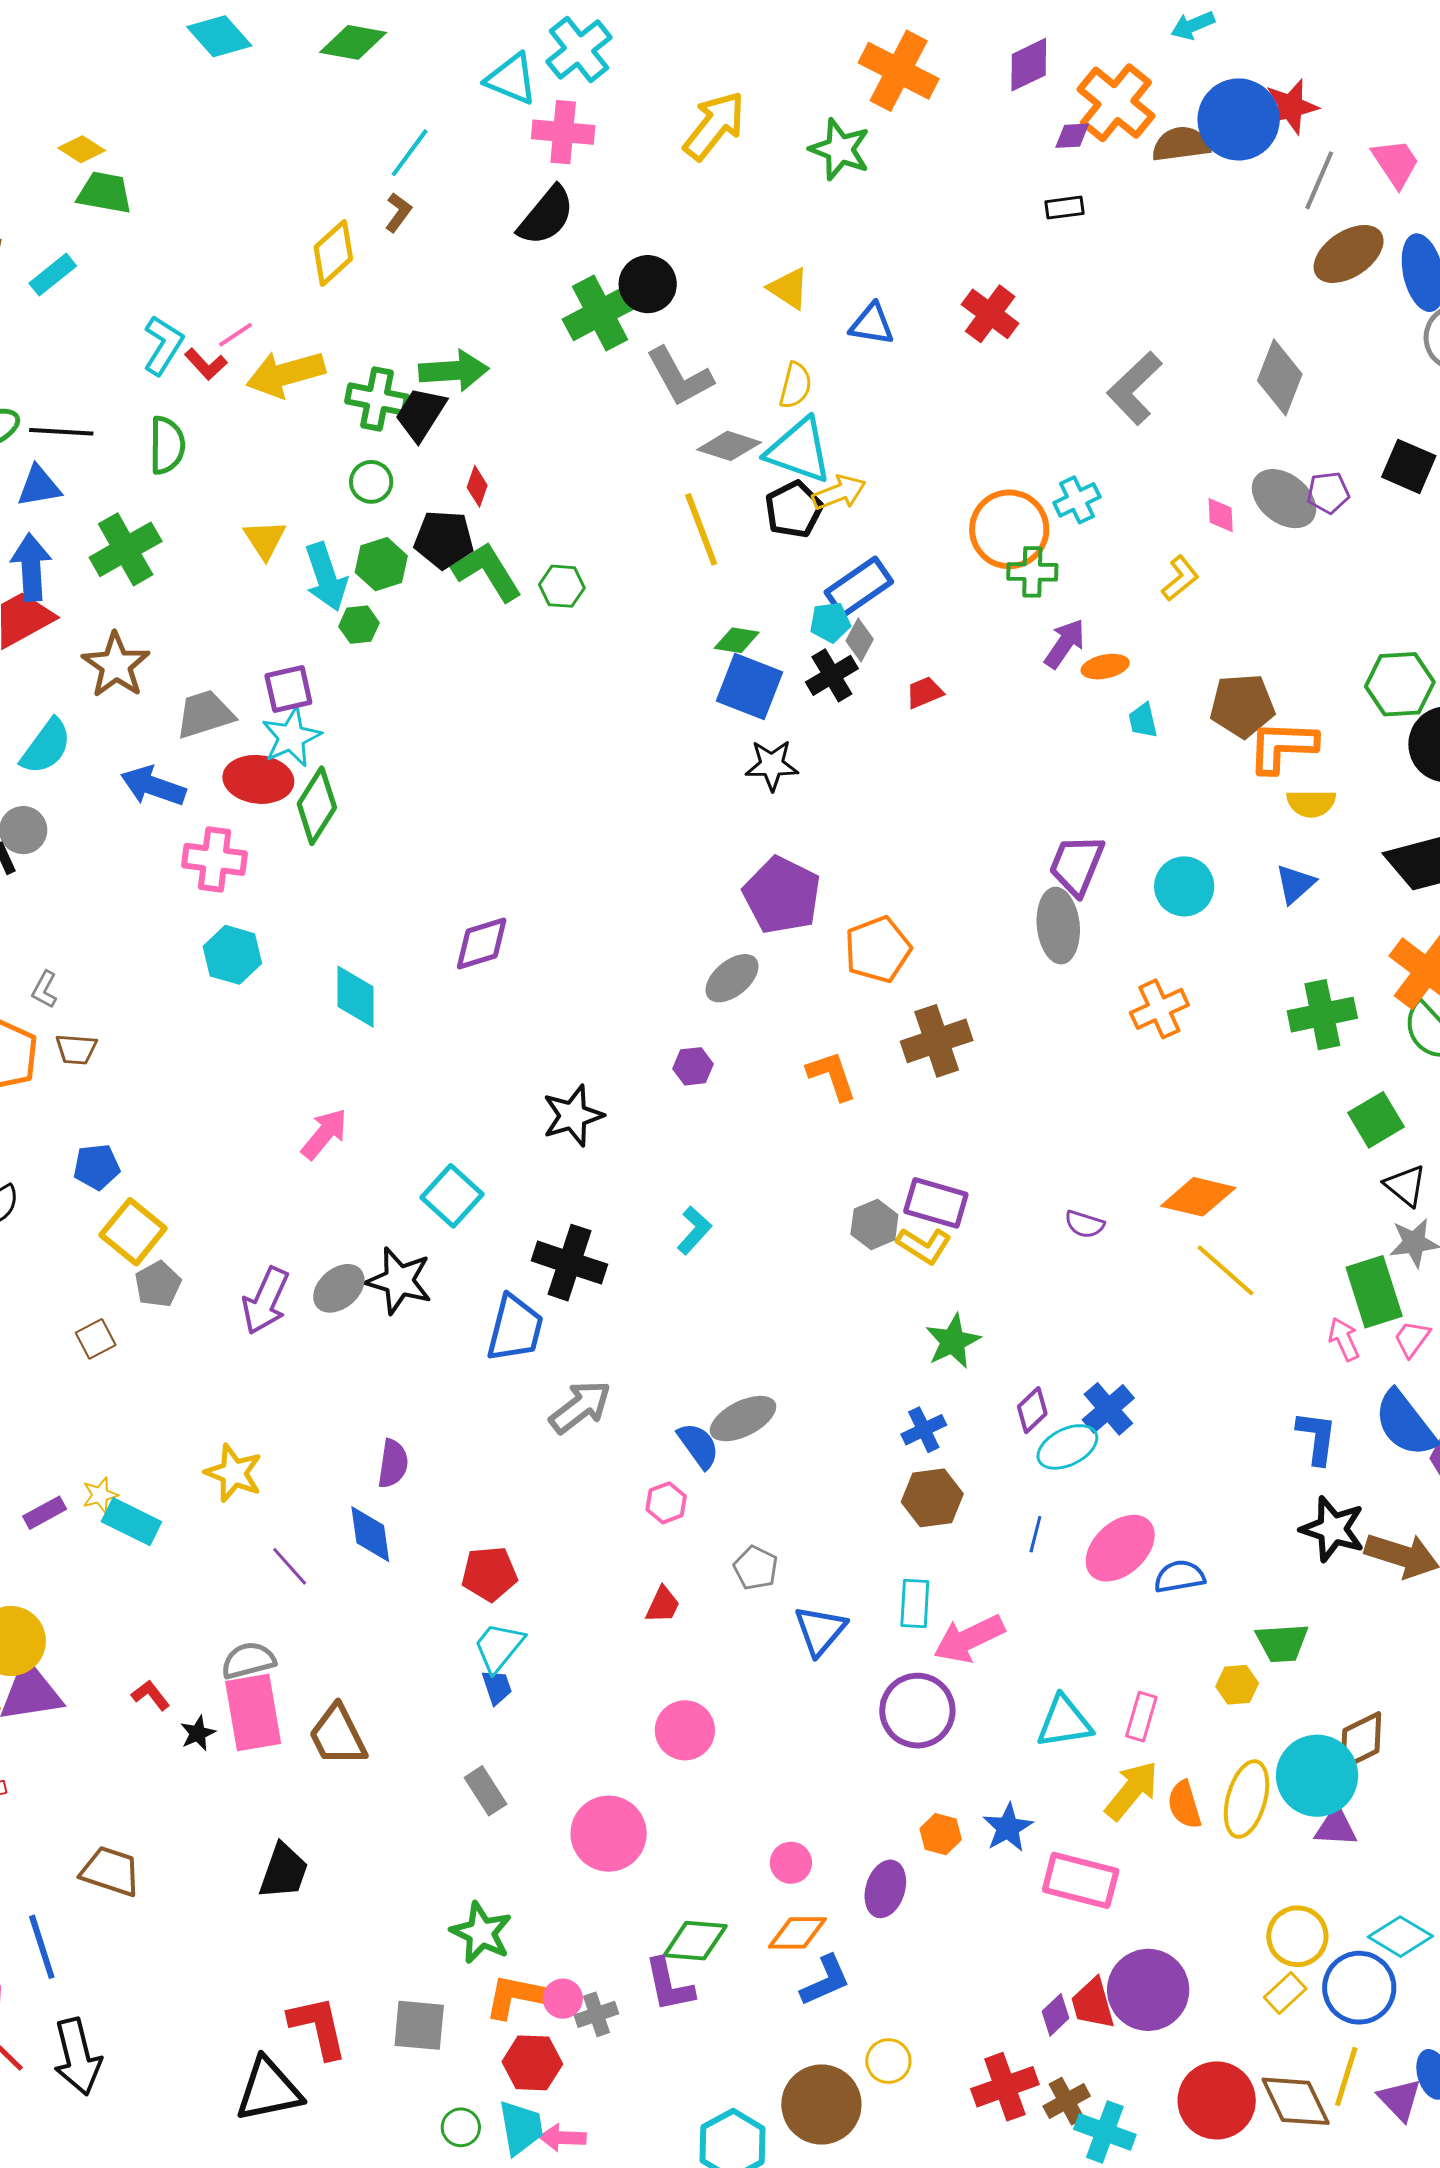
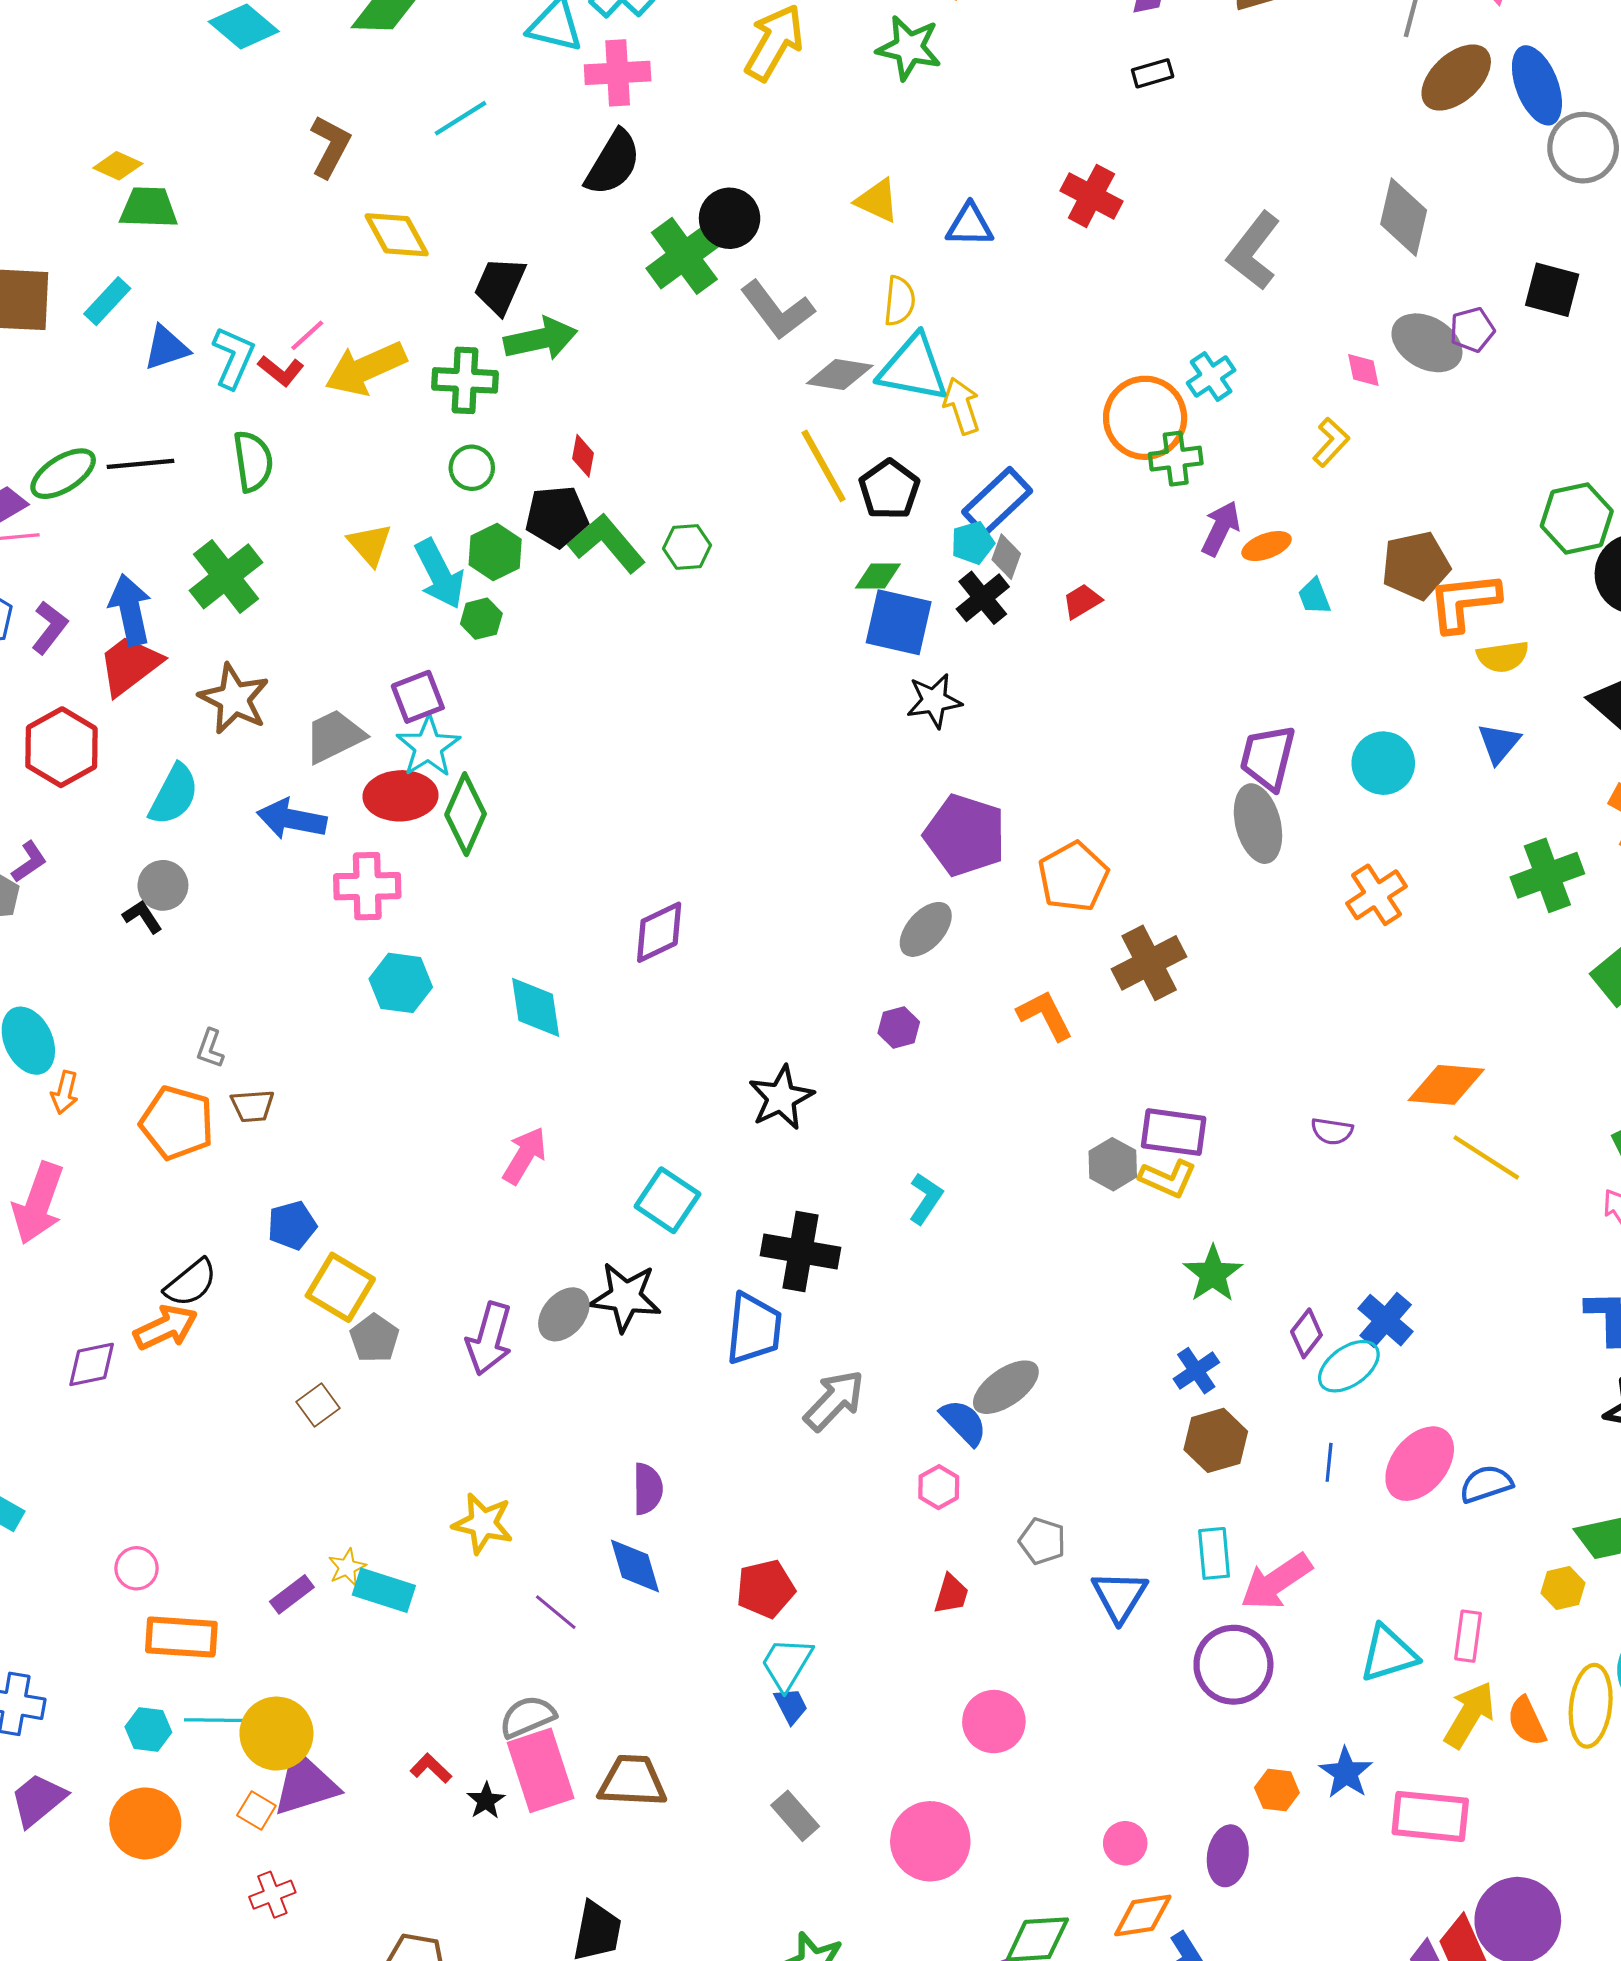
cyan line: (410, 153) -> (461, 118), turned 30
brown L-shape: (398, 212) -> (330, 146), moved, size x1.5
yellow diamond: (333, 253) -> (397, 235), turned -68
black trapezoid: (421, 414) -> (500, 286), moved
blue triangle: (39, 486) -> (166, 348), moved
yellow arrow: (839, 492) -> (962, 406), turned -78
black pentagon: (794, 509) -> (889, 489), moved
brown trapezoid: (338, 1735) -> (632, 1781), turned 128

